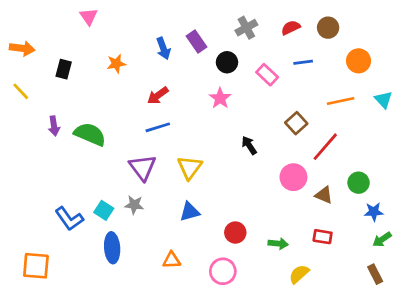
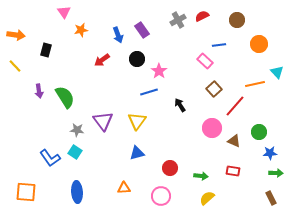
red semicircle: (291, 28) -> (202, 16), moved
black circle: (227, 62) -> (137, 59), moved
orange star: (116, 64) -> (81, 30), moved
pink rectangle: (267, 75) -> (205, 61), moved
red arrow: (158, 95) -> (102, 60), moved
orange line: (341, 101) -> (255, 84), moved
blue line: (158, 127) -> (149, 92), moved
green semicircle: (90, 134) -> (65, 97), turned 35
gray star: (134, 205) -> (77, 130), moved
green arrow: (382, 239) -> (276, 173), turned -144
blue ellipse: (112, 248) -> (77, 192), moved
yellow semicircle: (299, 274) -> (207, 198), moved

